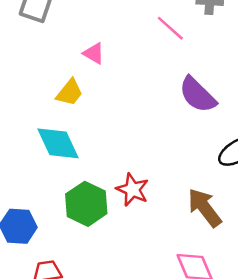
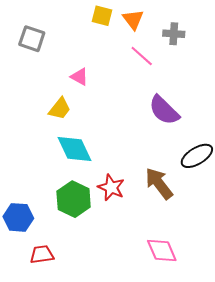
cyan diamond: (58, 143) -> (74, 149), moved
brown arrow: (205, 208) -> (159, 184), moved

